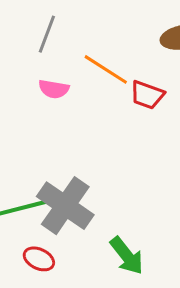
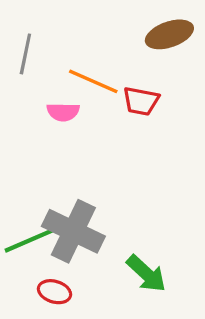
pink semicircle: (54, 89) -> (63, 112), moved

